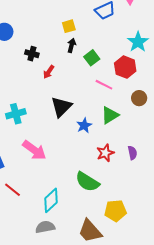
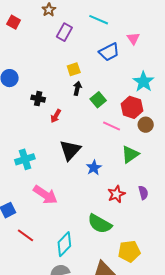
brown circle: (139, 98) -> (146, 125), moved
green triangle: (110, 115) -> (130, 154), moved

